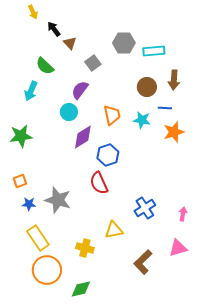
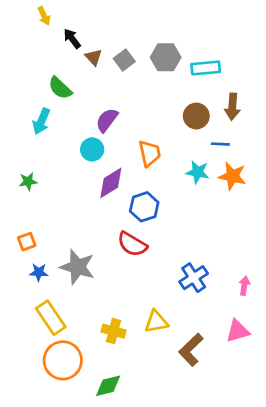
gray square: (93, 63) -> (124, 60), moved
cyan star: (142, 120) -> (198, 172), moved
orange star: (174, 132) -> (232, 176), turned 30
green star: (21, 136) -> (28, 181), size x0.6
red semicircle: (99, 183) -> (132, 244), turned -35
yellow triangle: (114, 230) -> (156, 322), moved

